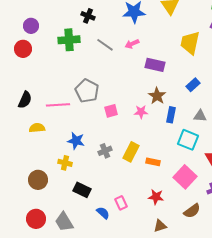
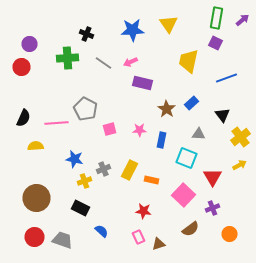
purple rectangle: (155, 65) -> (142, 83), moved
brown star: (157, 96) -> (166, 109), moved
blue rectangle: (171, 115) -> (162, 140), moved
yellow cross: (65, 163) -> (84, 181), moved, turned -32
brown circle: (38, 180) -> (36, 198), size x1.4
red star: (156, 197) -> (144, 211), moved
pink rectangle: (121, 203) -> (138, 237), moved
gray trapezoid: (64, 222) -> (62, 240), turned 140

